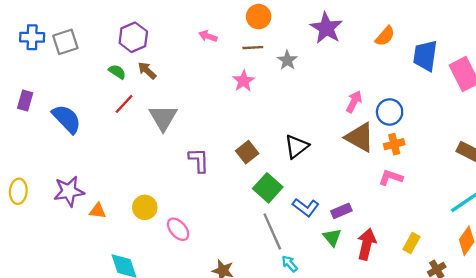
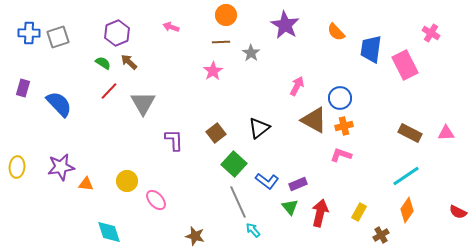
pink arrow: (208, 36) -> (171, 27), moved
orange semicircle: (385, 36) -> (336, 32), turned 96
pink arrow: (354, 102) -> (297, 86), moved

